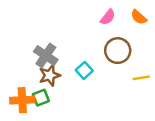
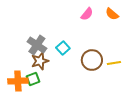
brown circle: (118, 51) -> (92, 60), moved
cyan square: (84, 70) -> (63, 48), moved

